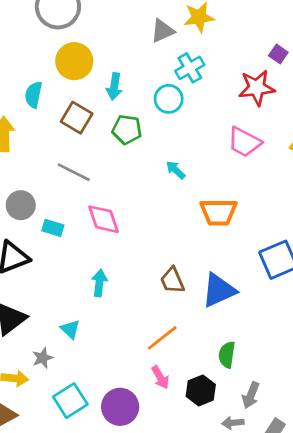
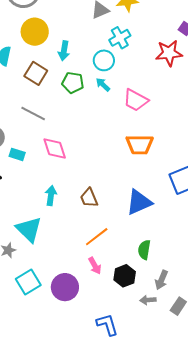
pink trapezoid: (244, 142) -> (136, 100), moved
cyan arrow: (176, 170) -> (103, 85), moved
brown trapezoid: (172, 280) -> (89, 198), moved
cyan triangle: (70, 329) -> (29, 229), size x1.8

